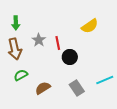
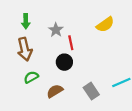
gray star: (39, 40) -> (56, 30), moved
black circle: (70, 57) -> (64, 62), moved

